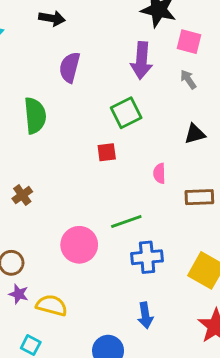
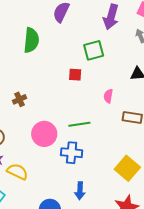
brown cross: (22, 195) -> (20, 99), moved
blue cross: (147, 257) -> (72, 153), moved

